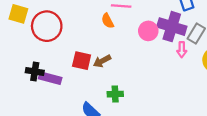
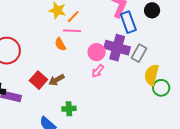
pink arrow: (182, 50) -> (98, 71), moved, turned 40
red square: (82, 61) -> (38, 80), turned 30

